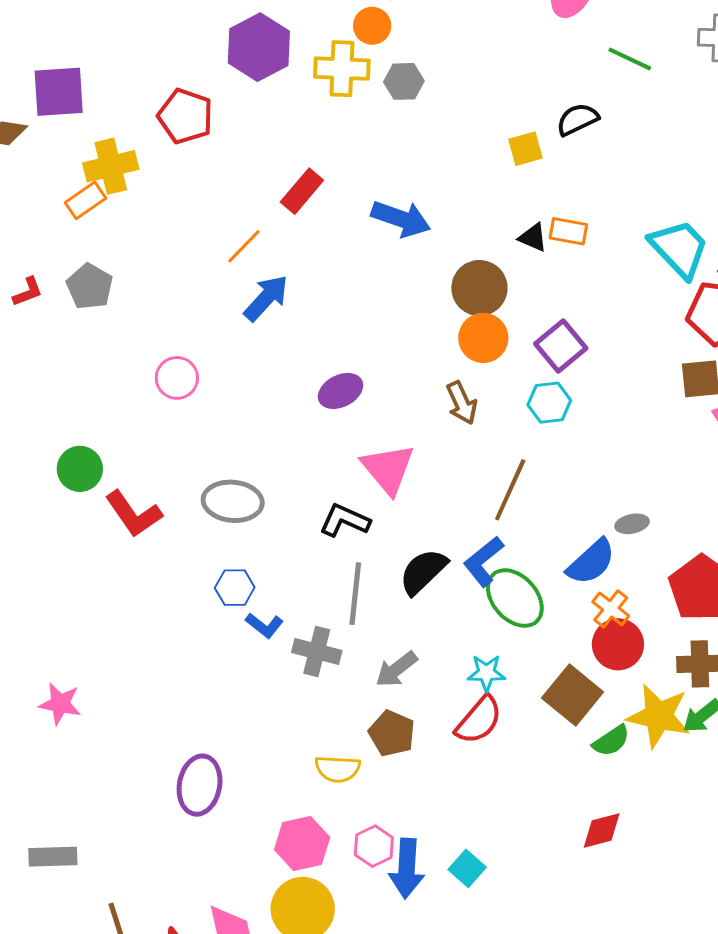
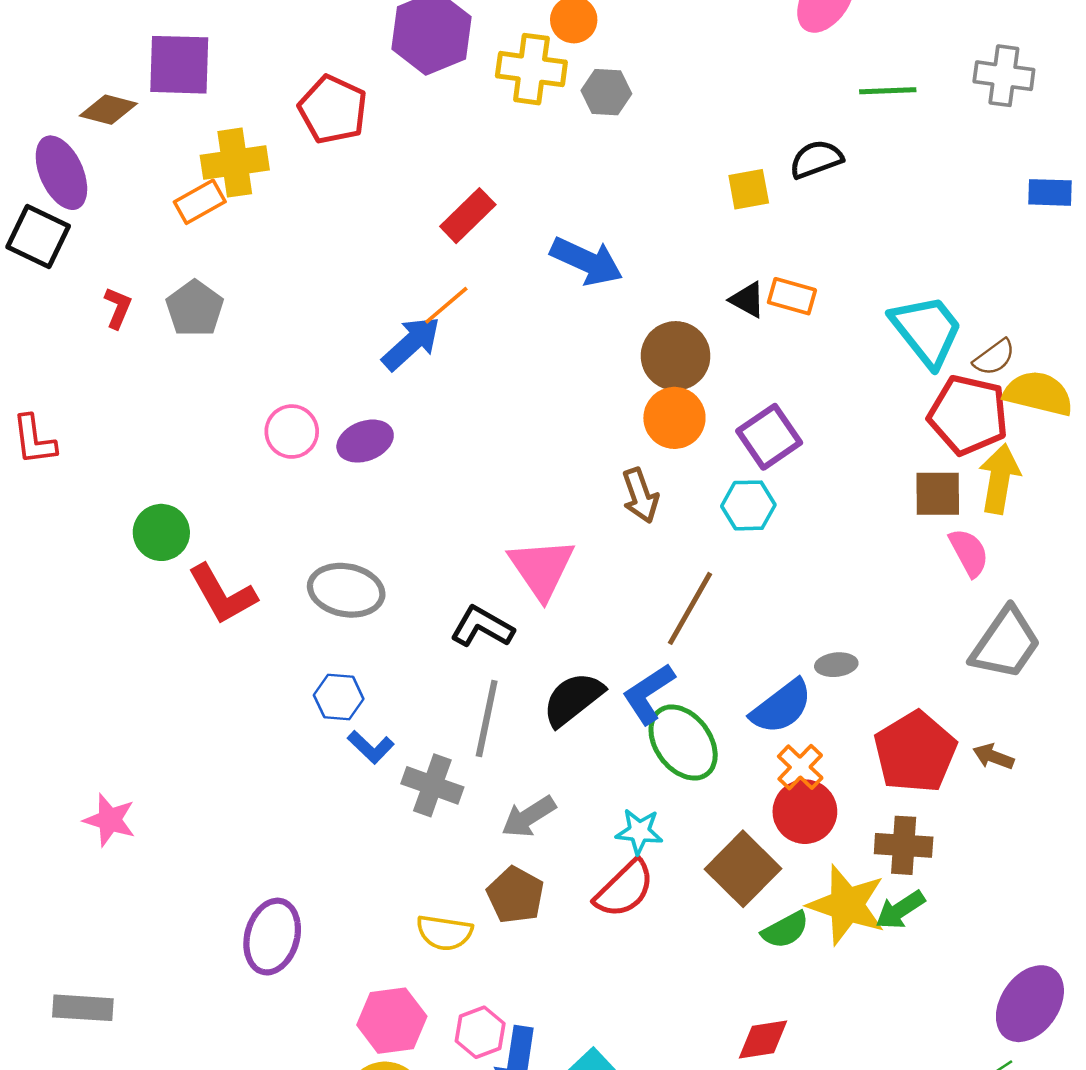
green line: (630, 59) -> (888, 91), turned -33
orange line: (244, 246) -> (446, 305), moved
red L-shape: (28, 292) -> (118, 308), turned -52
purple ellipse: (341, 391) -> (365, 441), moved

